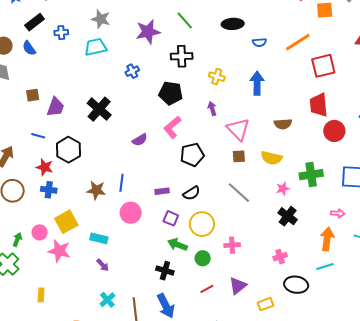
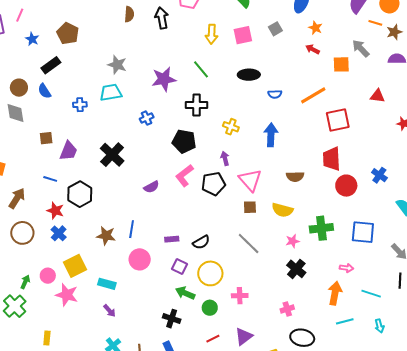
blue cross: (61, 33) -> (80, 105), moved
black pentagon: (192, 155) -> (213, 184), moved
blue cross: (49, 190) -> (59, 233), turned 35
cyan line: (325, 267) -> (345, 321), moved

